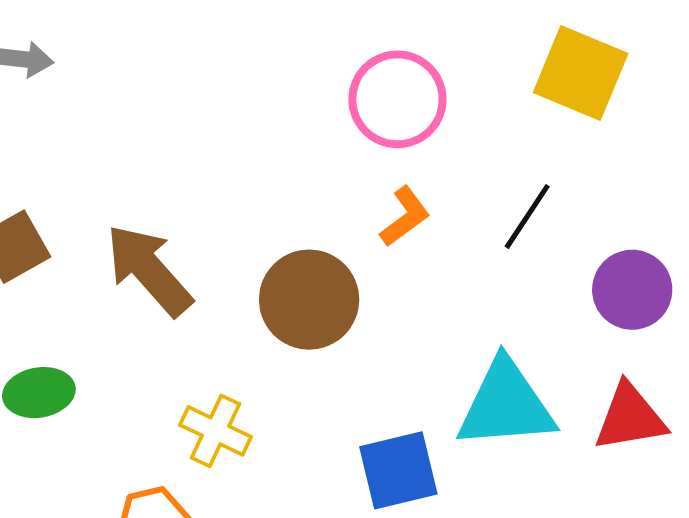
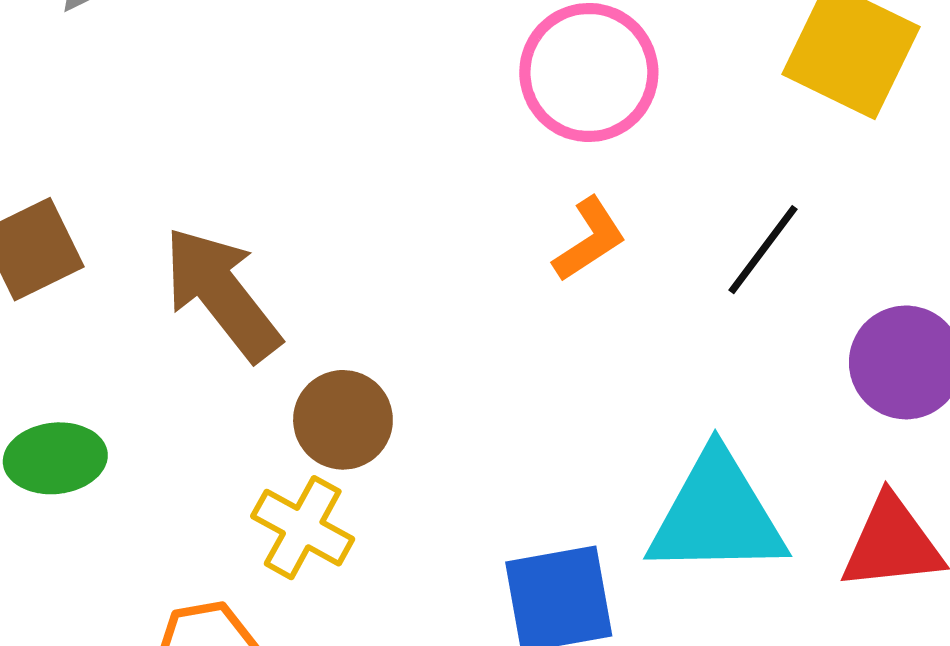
brown circle: (309, 300) -> (343, 420), moved, size x0.7

